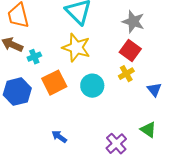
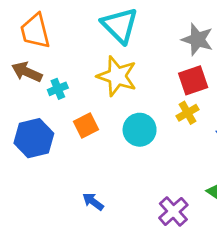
red square: (130, 51) -> (193, 80), turned 35
orange square: (54, 83) -> (86, 125), size x0.7

